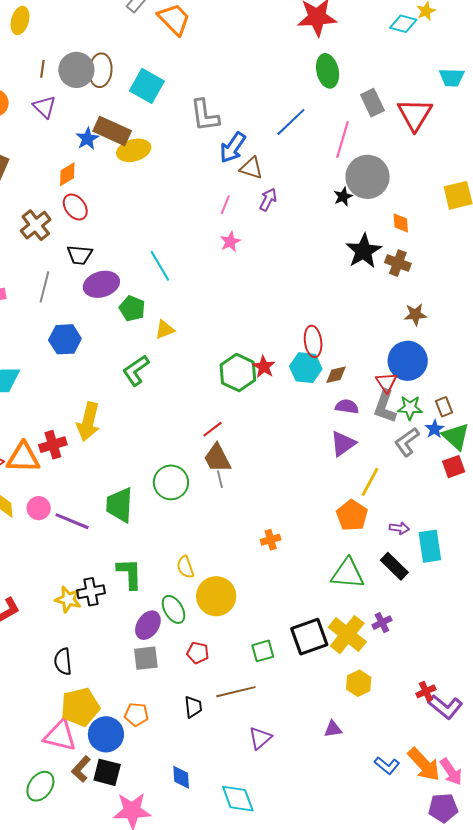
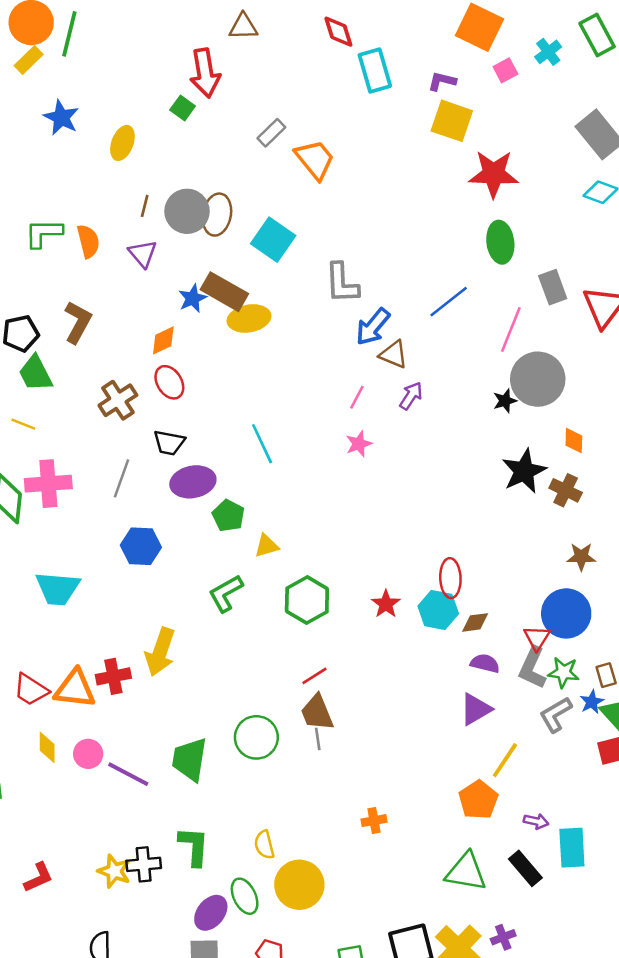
cyan line: (160, 266) -> (262, 444), moved
green hexagon: (238, 373) -> (307, 600), moved

